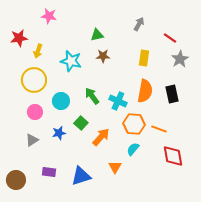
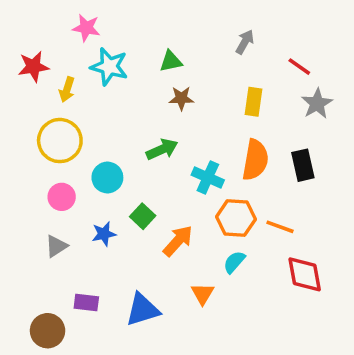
cyan star: (71, 61) -> (109, 67), moved
green arrow: (92, 96) -> (162, 149), moved, turned 102
brown circle: (16, 180) -> (48, 331), moved

